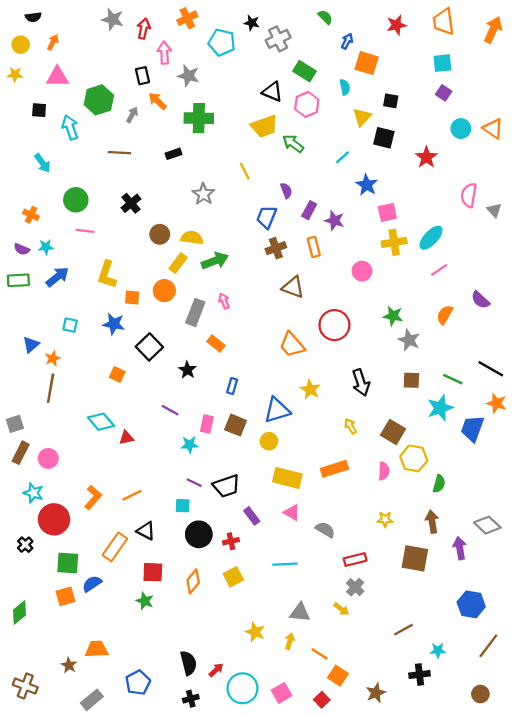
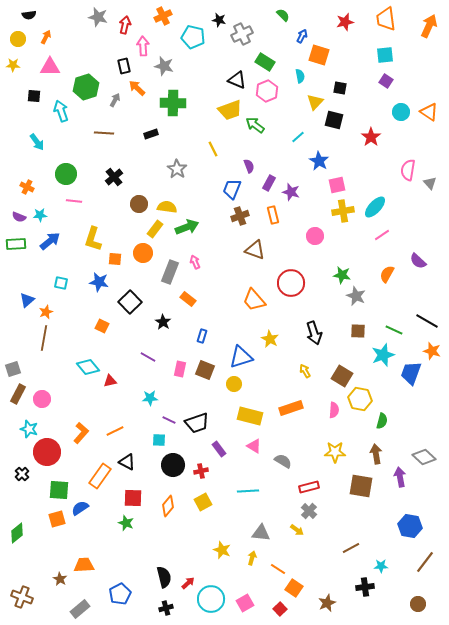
cyan star: (190, 445) -> (150, 398), moved
yellow star: (385, 519) -> (335, 452), size x1.5

